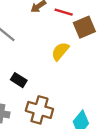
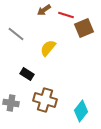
yellow semicircle: (60, 51) -> (48, 48), moved

